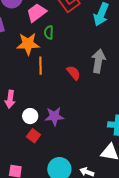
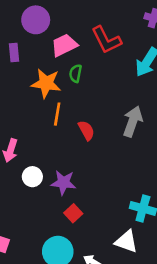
red semicircle: (74, 73) -> (86, 130), moved
red square: (33, 136) -> (73, 213), moved

